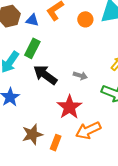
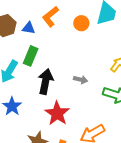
black arrow: (45, 75) -> (46, 81), turned 70
red star: (69, 107) -> (57, 113), moved

